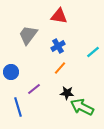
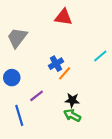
gray trapezoid: (28, 35) -> (17, 38), moved
blue cross: (58, 46) -> (56, 64), moved
green arrow: (82, 107) -> (72, 115), moved, size x0.7

